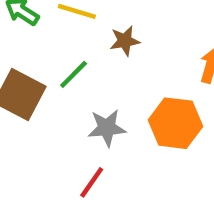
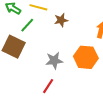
green line: (74, 74) -> (27, 25), moved

